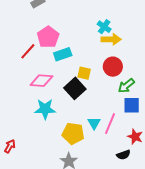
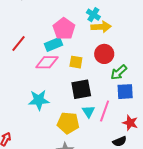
pink pentagon: (48, 37) -> (64, 29), moved
pink diamond: (41, 81) -> (47, 62), moved
black square: (75, 88) -> (81, 89), moved, turned 35

